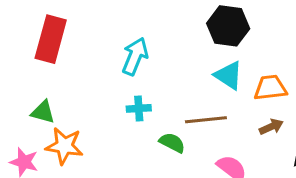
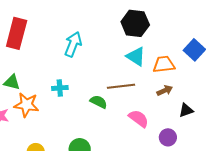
cyan cross: (139, 108) -> (60, 88), moved

